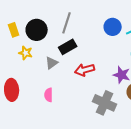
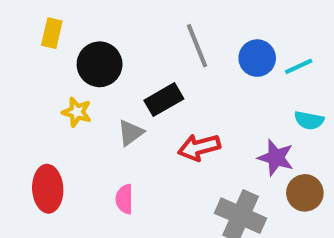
gray line: (67, 23) -> (197, 46), moved, turned -40
yellow rectangle: (14, 30) -> (52, 33), moved, turned 32

